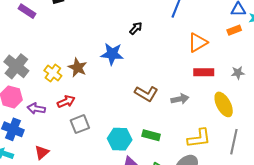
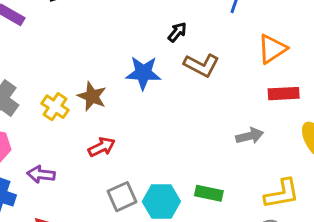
brown L-shape: (146, 94) -> (201, 65), moved
red arrow: (66, 102) -> (102, 147), moved
purple arrow: (36, 109) -> (41, 174), moved
gray square: (80, 124) -> (122, 197), moved

